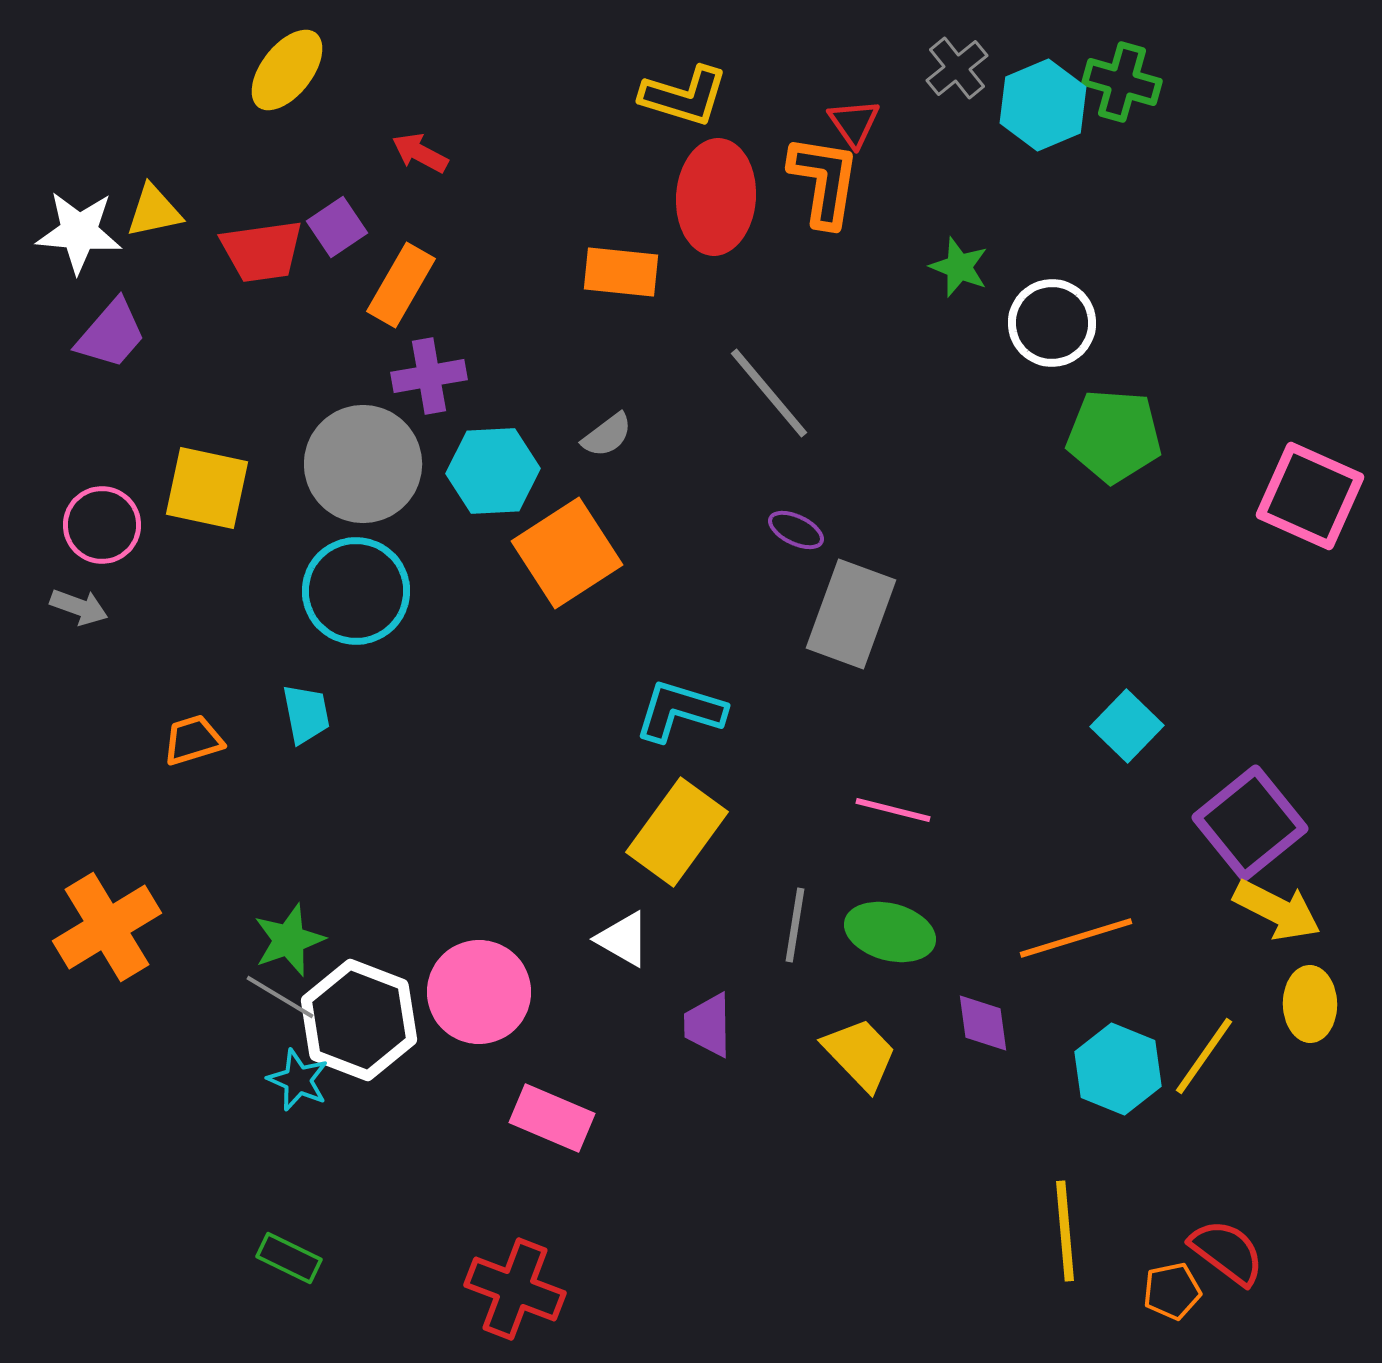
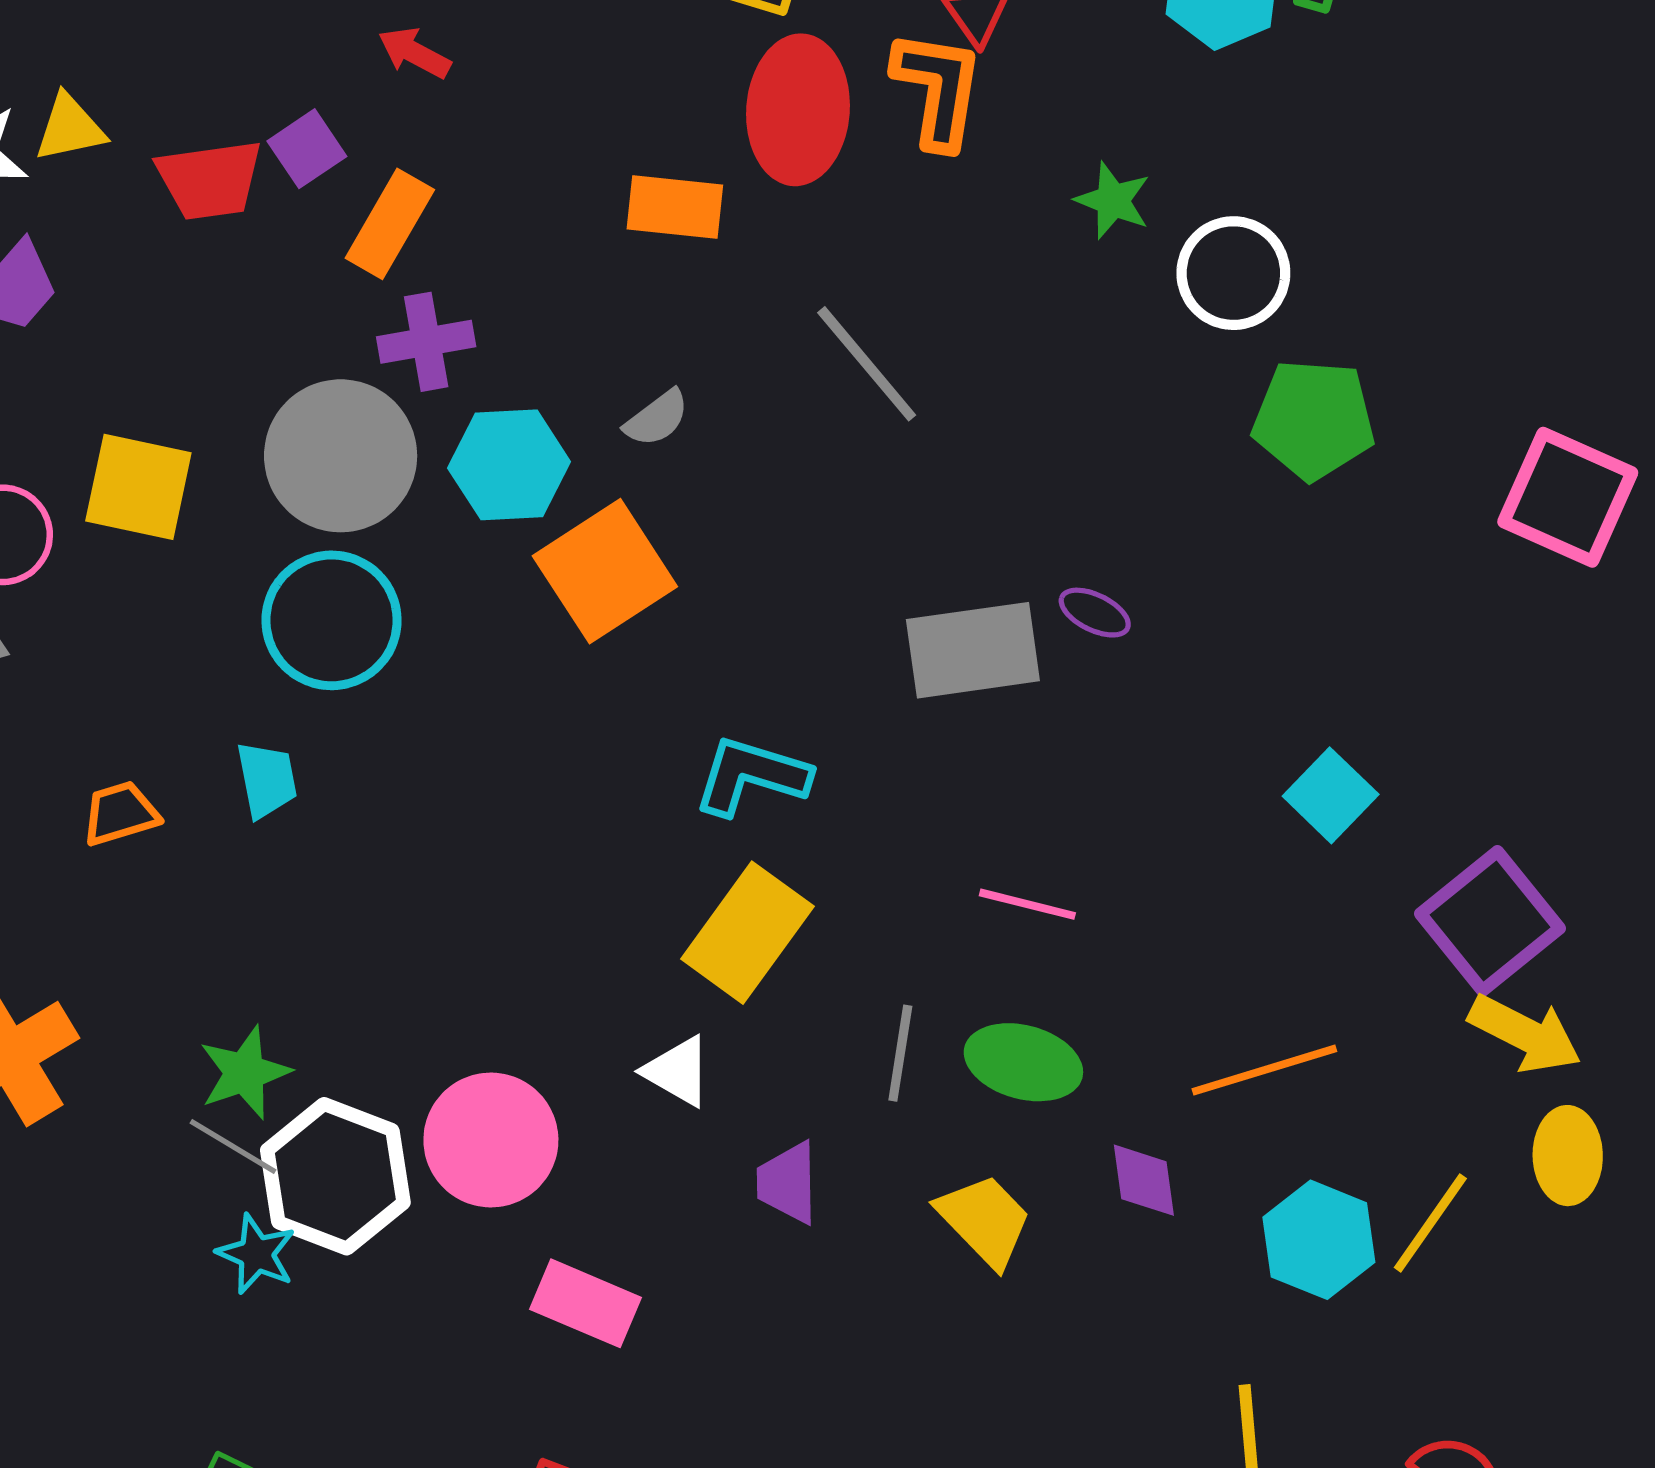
purple ellipse: (796, 530) -> (1095, 613), moved
gray rectangle: (851, 614) -> (973, 650), turned 62

